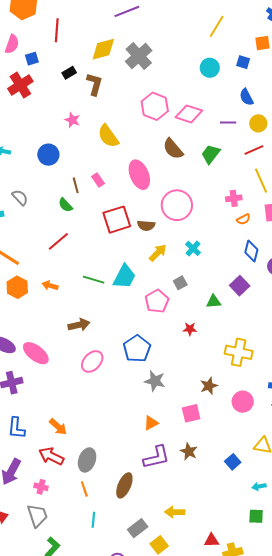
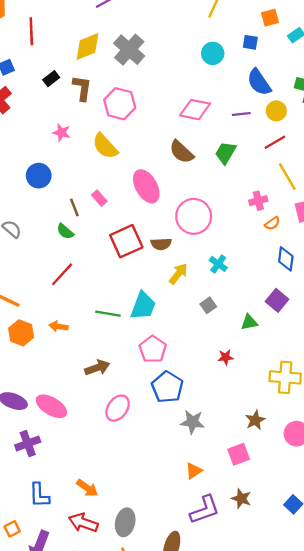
blue semicircle: (246, 97) -> (259, 82), size x1.4
pink hexagon: (155, 106) -> (120, 104), moved
pink pentagon: (157, 301) -> (153, 349), moved

